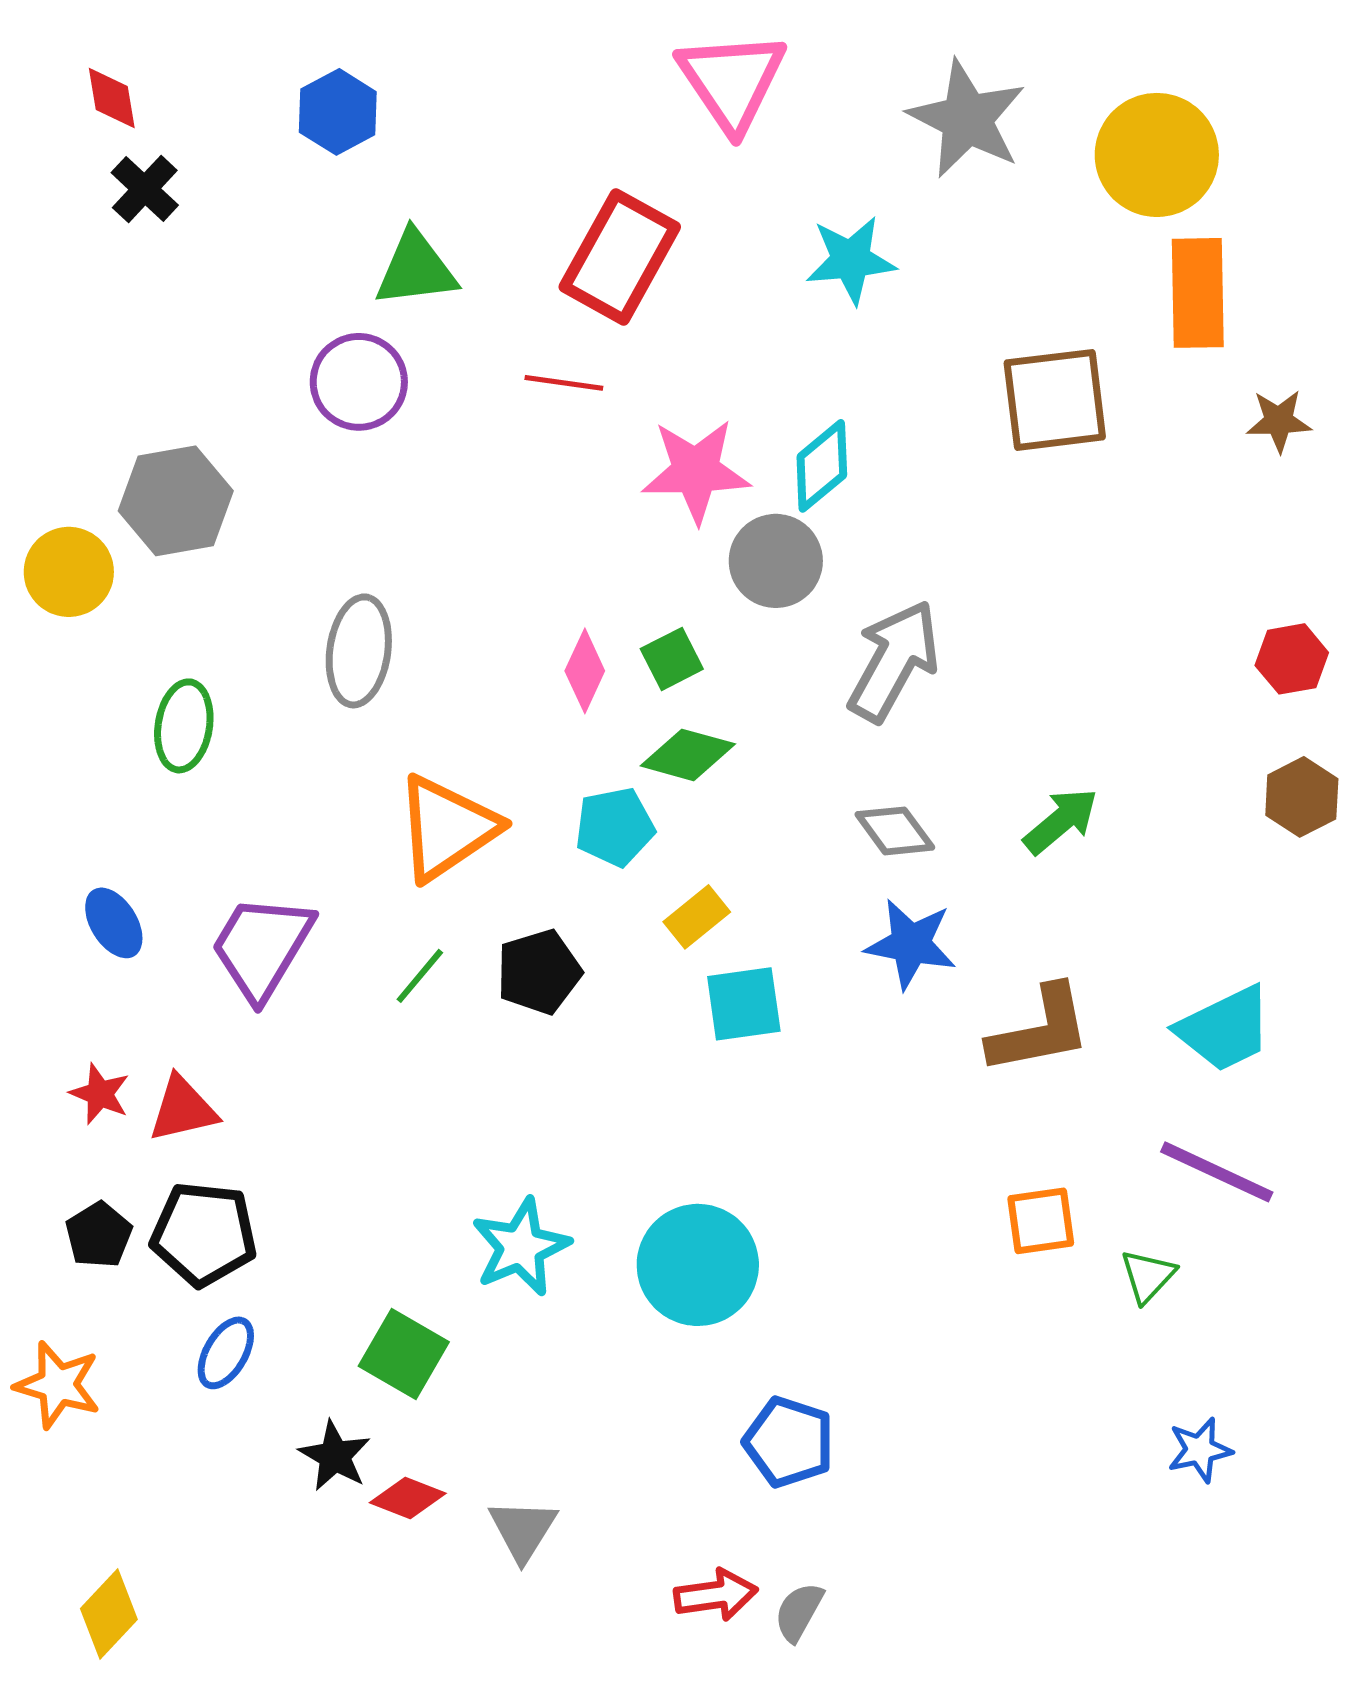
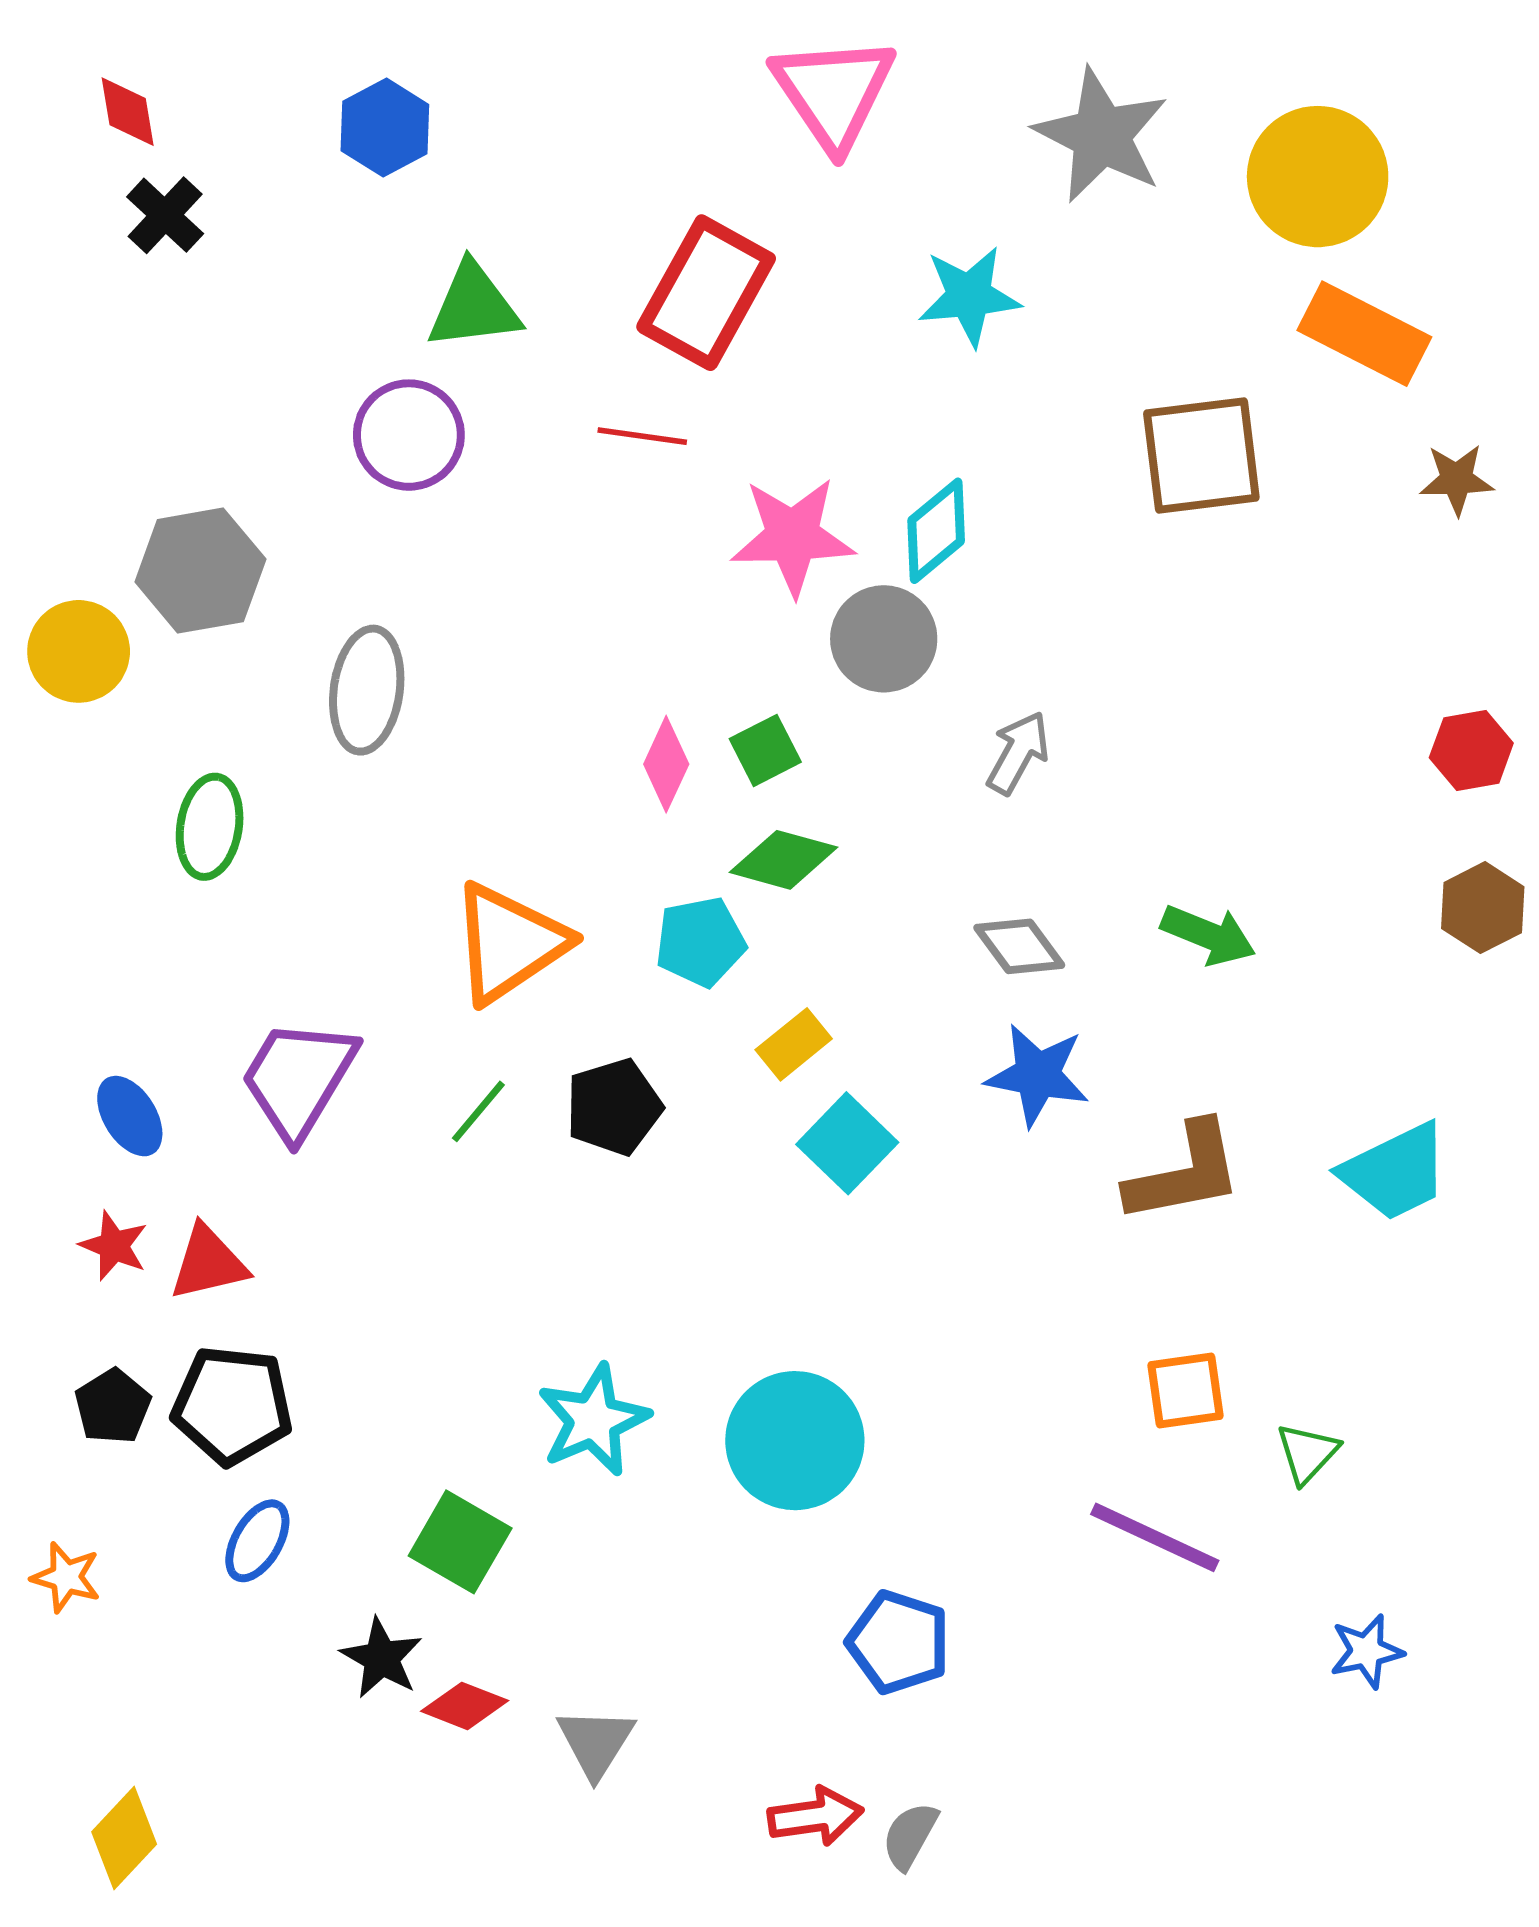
orange rectangle: (1198, 293) -> (1364, 334), turned -62
gray ellipse: (359, 651) -> (367, 690), moved
gray arrow: (894, 661) -> (1018, 753), size x0.6
green arrow: (1061, 821) -> (1208, 935), turned 62
blue ellipse: (114, 923) -> (130, 1116), moved
cyan square: (744, 1004) -> (847, 1143), turned -38
purple line: (1217, 1172) -> (1155, 1537), moved
orange star: (58, 1385) -> (66, 1577), size x0.7

